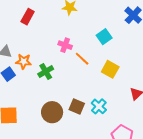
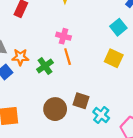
cyan square: (104, 37) -> (118, 27), moved
orange line: (82, 59) -> (68, 57), moved, turned 35
cyan cross: (99, 106) -> (101, 115), moved

